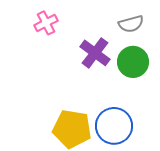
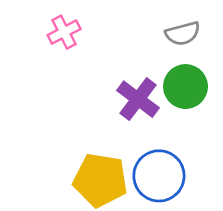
purple cross: (95, 53) -> (138, 99), moved

